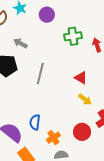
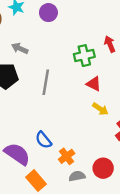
green cross: (73, 36) -> (84, 56), moved
blue semicircle: (35, 122) -> (43, 140), turned -42
red circle: (82, 132) -> (103, 168), moved

